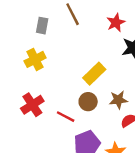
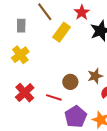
yellow rectangle: (94, 74) -> (62, 32), moved

